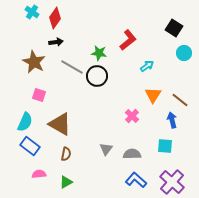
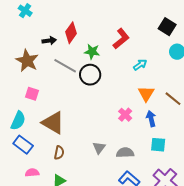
red diamond: (55, 18) -> (71, 33), moved
blue arrow: (172, 120) -> (151, 119), moved

